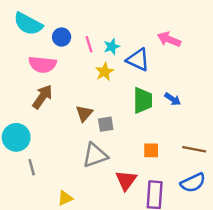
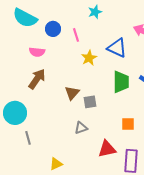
cyan star: (112, 47) -> (95, 12), moved
pink semicircle: (42, 64) -> (37, 52), size x0.7
gray triangle: (95, 155) -> (81, 128), size x0.6
red triangle: (126, 180) -> (107, 149), turned 42

